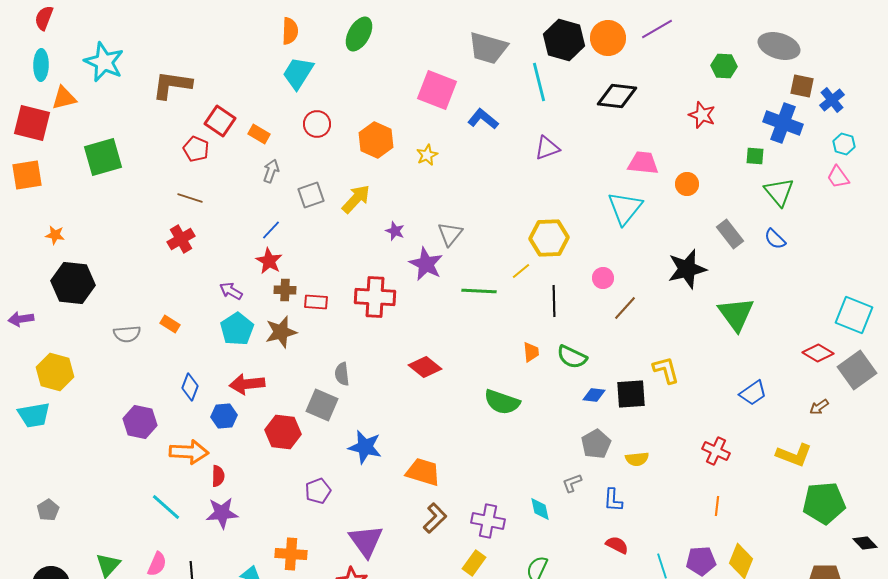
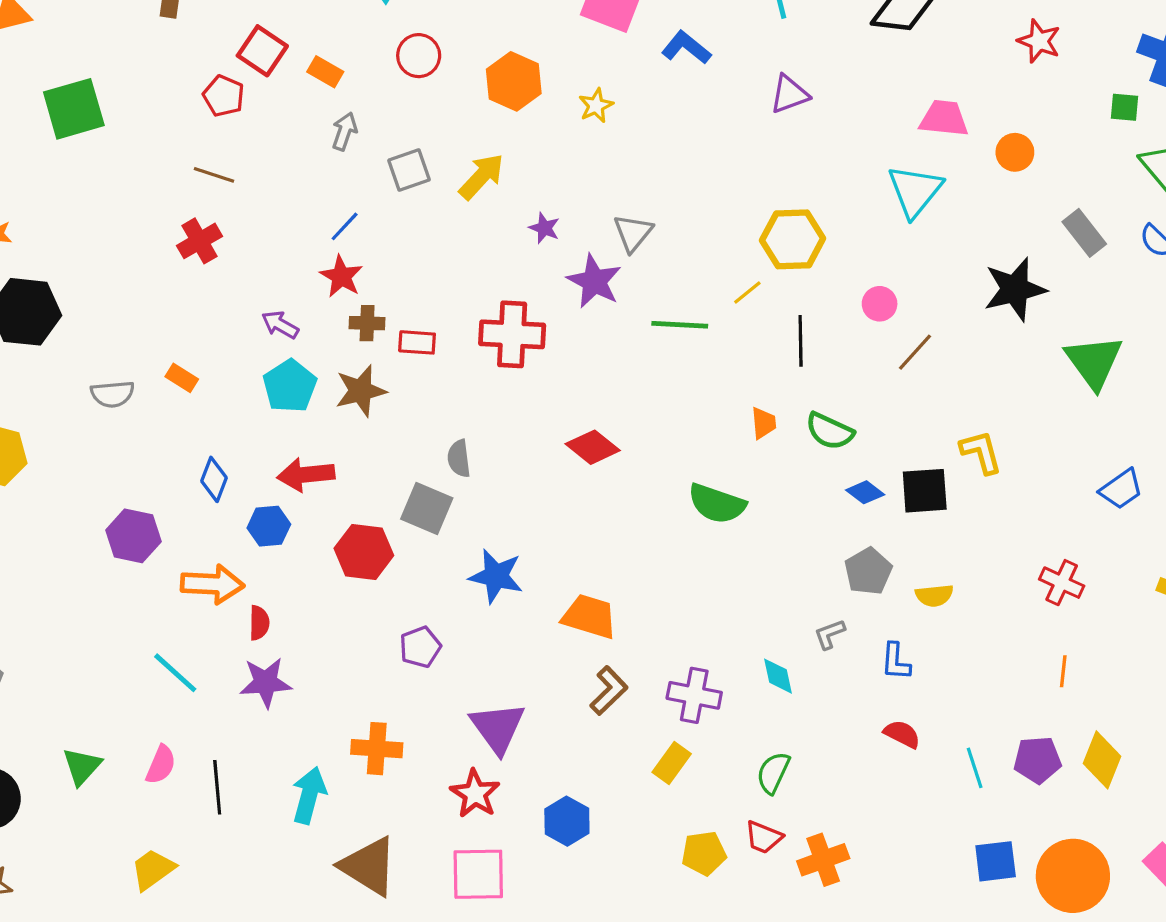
blue diamond: (594, 395) -> (865, 492), turned 30

